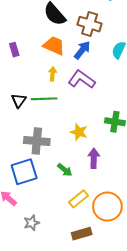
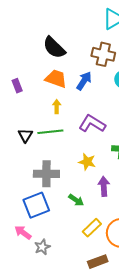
brown cross: (90, 24) -> (103, 54), moved
purple L-shape: (82, 79) -> (92, 124), moved
gray star: (32, 223) -> (42, 247), moved

